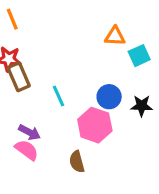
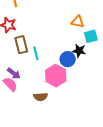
brown rectangle: (19, 77) -> (21, 45), moved
black star: (142, 106) -> (79, 51), moved
brown semicircle: (77, 162) -> (41, 97), turned -88

